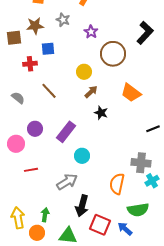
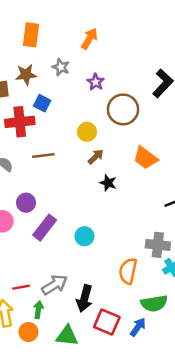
blue square: (48, 49) -> (42, 103), turned 32
red cross: (30, 64) -> (20, 122), size x1.6
brown line: (49, 91) -> (43, 155), turned -54
purple rectangle: (66, 132) -> (45, 228), moved
red line: (31, 170) -> (21, 287), moved
gray arrow: (67, 182) -> (55, 285), moved
blue arrow: (125, 229) -> (138, 327), turned 84

